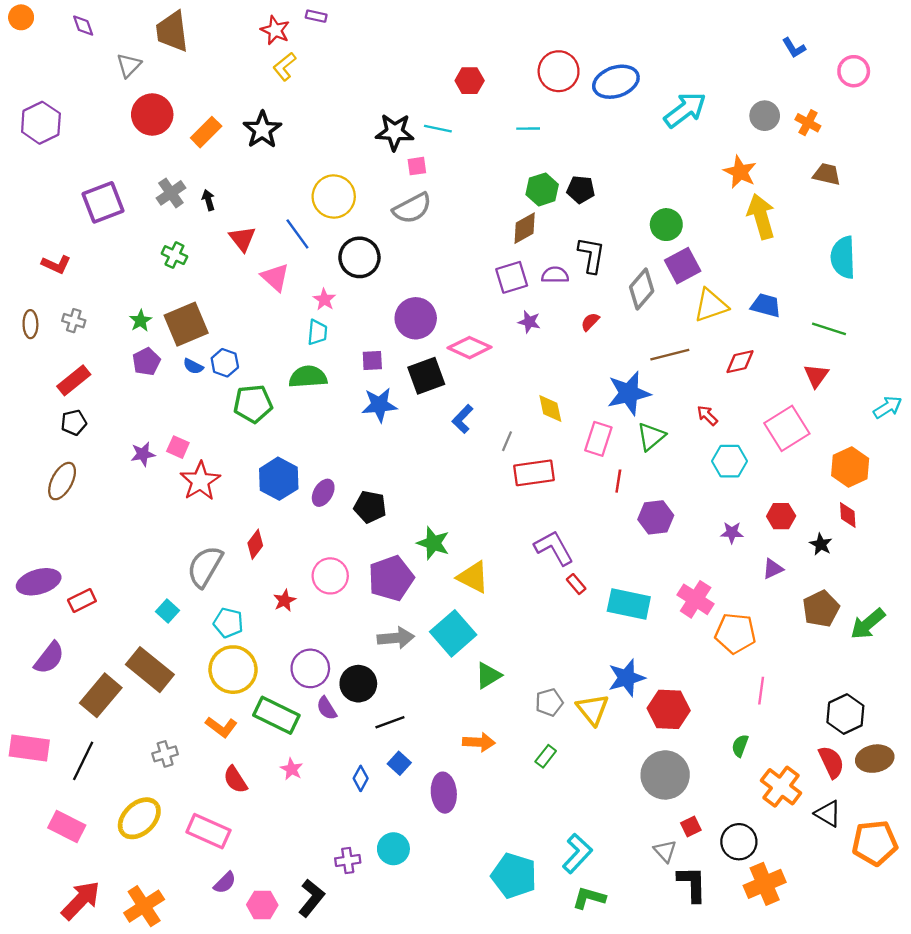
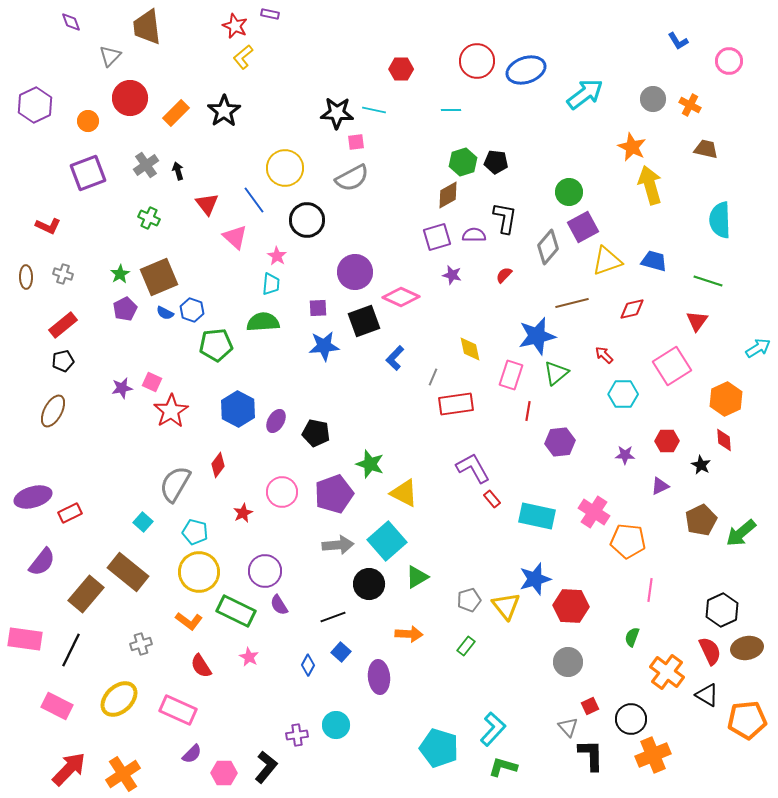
orange circle: (21, 17) -> (88, 121), moved
black circle: (358, 684) -> (369, 584), moved
gray circle: (665, 775) -> (568, 662), size x0.7

